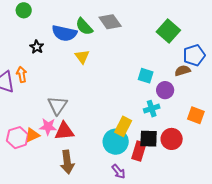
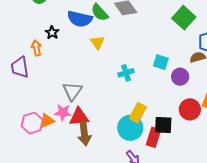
orange arrow: (22, 74) -> (36, 48), moved
cyan cross: (152, 109) -> (126, 73), moved
red circle: (172, 139) -> (190, 109), moved
brown arrow: (67, 162) -> (84, 134), moved

